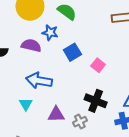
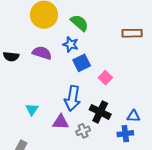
blue star: (50, 33) -> (71, 44), moved
blue arrow: (39, 81) -> (72, 98), moved, turned -95

